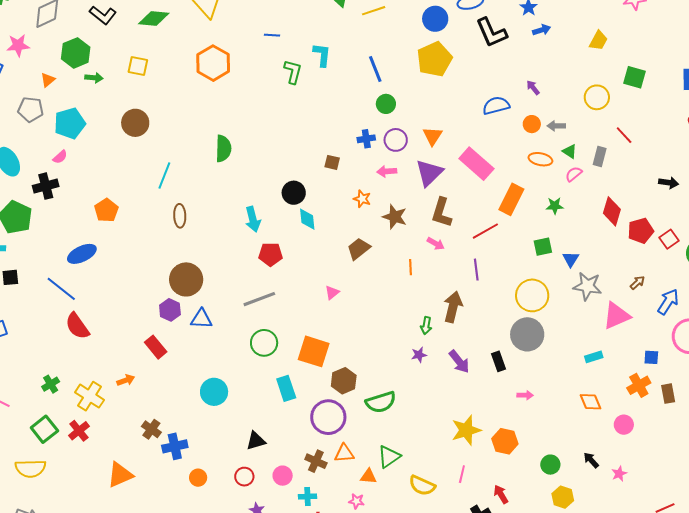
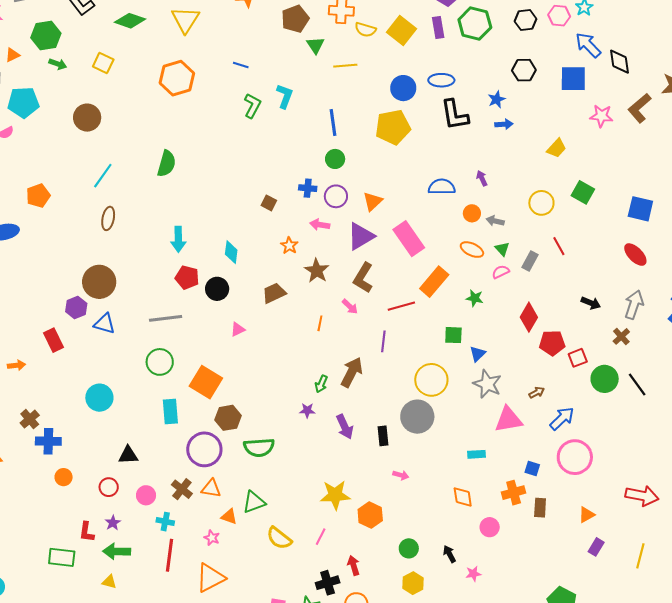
black circle: (294, 193) -> (217, 289), moved

